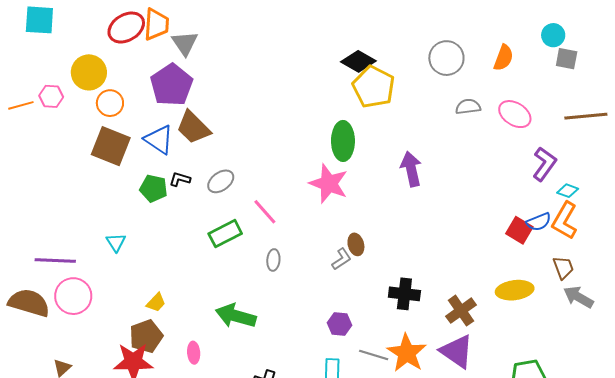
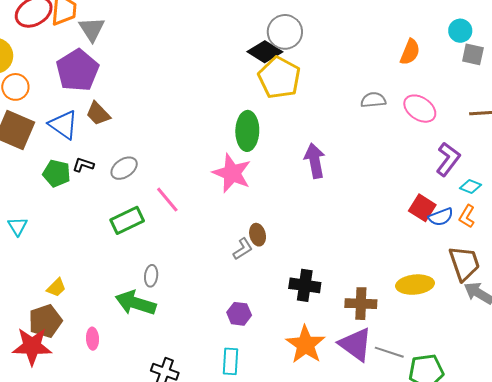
gray circle: (446, 58) -> (285, 32), moved
brown trapezoid: (193, 128) -> (98, 114), size x0.7
orange L-shape: (565, 221) -> (467, 216), size x0.6
red square: (519, 230) -> (422, 208), moved
gray ellipse: (273, 260) -> (151, 276), moved
brown trapezoid: (563, 268) -> (464, 263), size x1.5
brown cross: (461, 311) -> (361, 304), turned 36
gray line: (374, 355) -> (389, 352), moved

